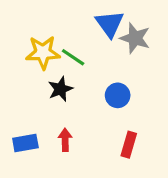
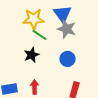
gray star: (135, 38) -> (67, 29), moved
yellow star: (43, 52) -> (34, 19), moved

